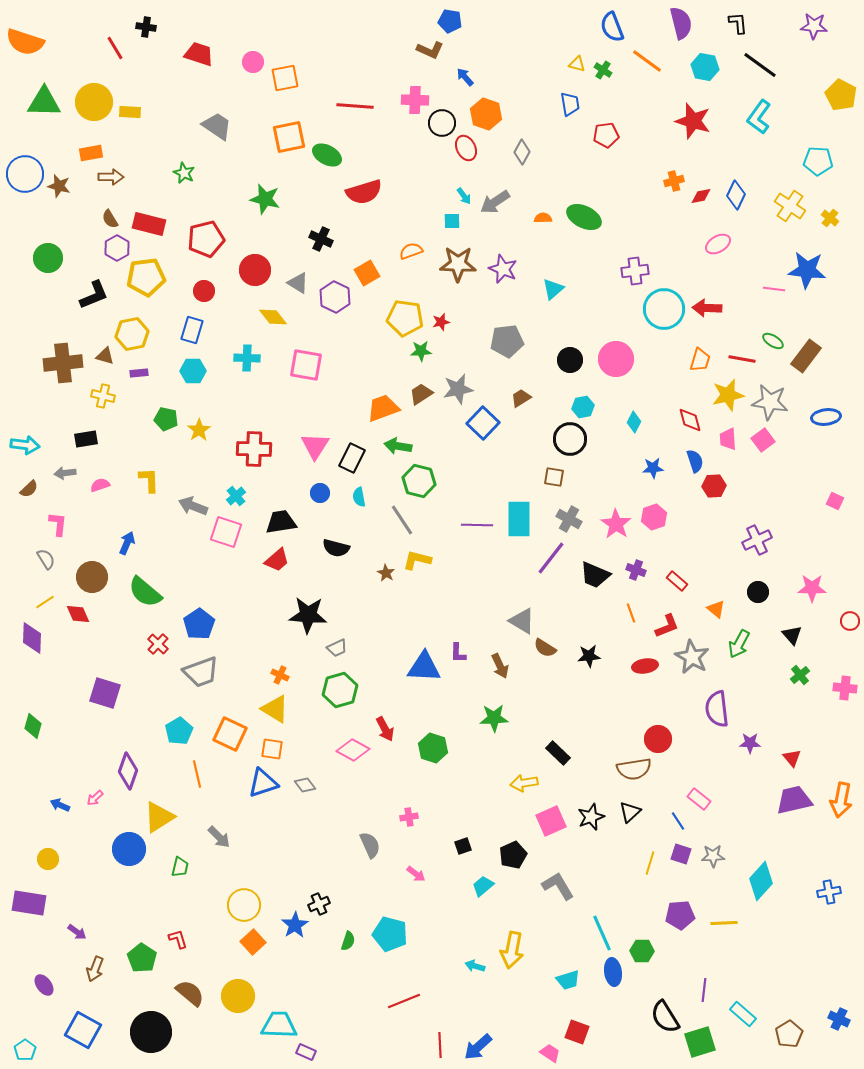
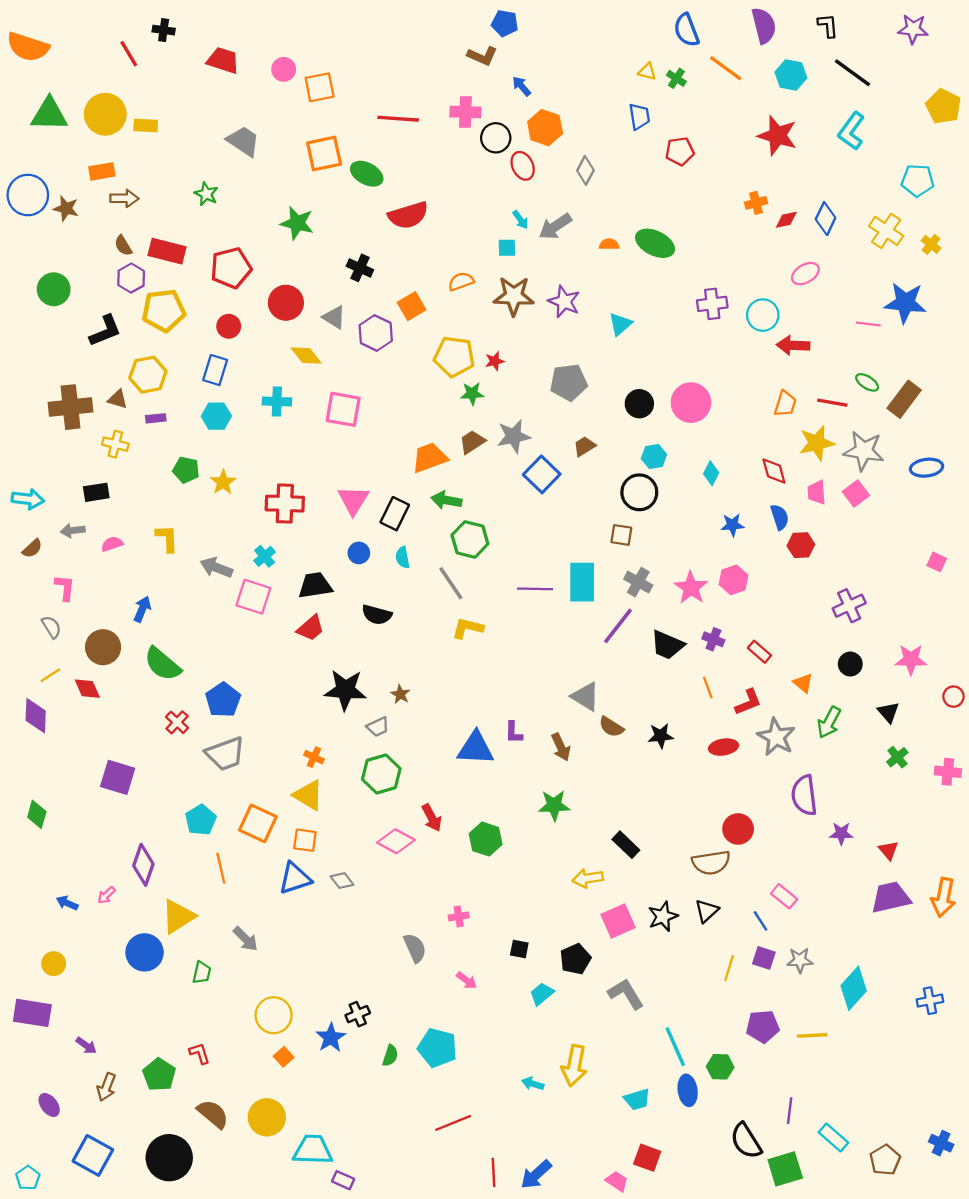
cyan circle: (664, 309) -> (763, 315), moved, size x0.7
brown star: (386, 573) -> (400, 694), moved
black square: (463, 846) -> (519, 949), turned 30
orange square: (253, 942) -> (284, 1057), size x0.7

